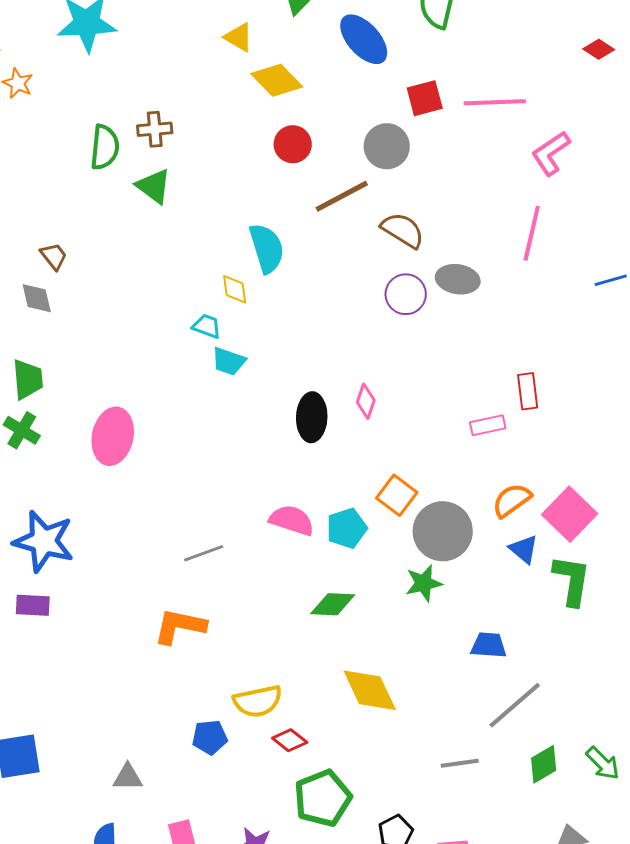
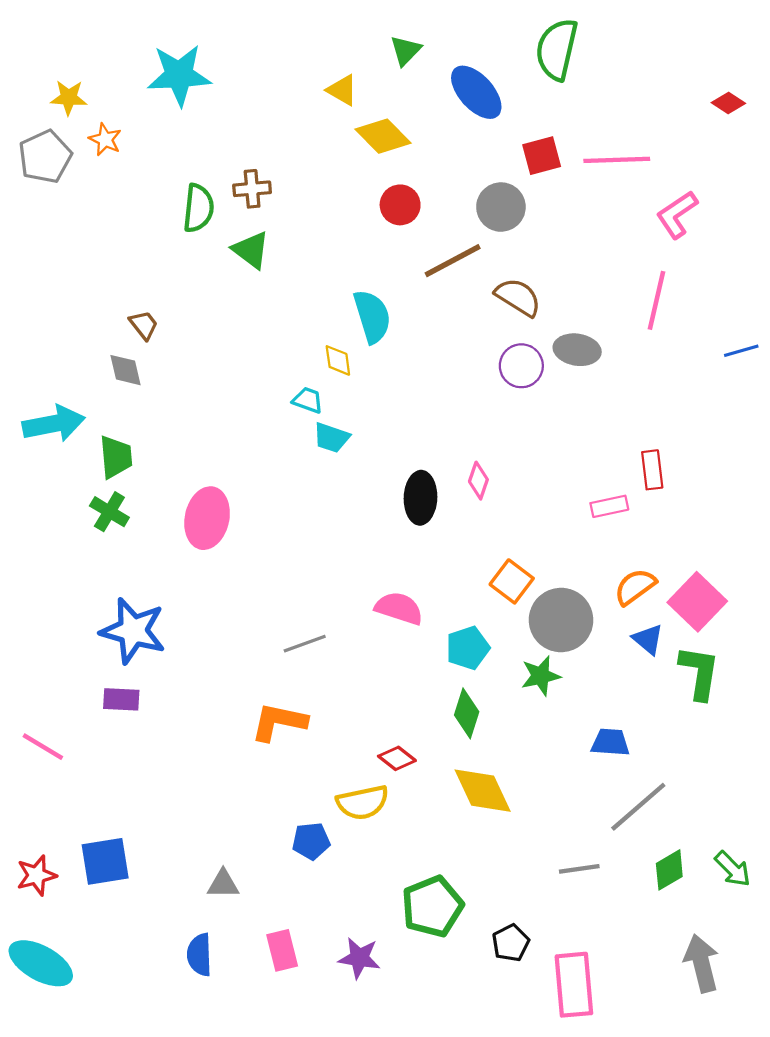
cyan pentagon: (347, 528) -> (468, 648), moved
green diamond: (333, 604) -> (467, 713), moved, turned -75
red diamond: (290, 740) -> (397, 758), moved

